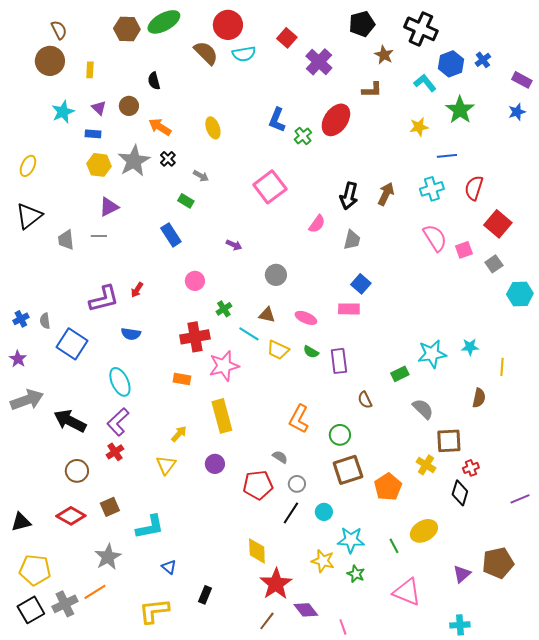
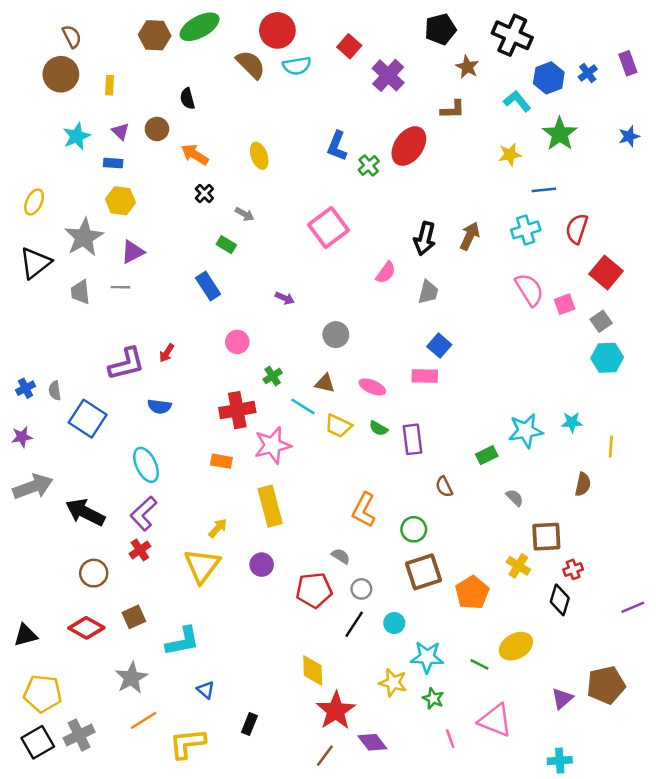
purple rectangle: (522, 80) -> (628, 63), moved, turned 42
gray star: (134, 161) -> (84, 237), moved
cyan hexagon: (520, 294) -> (607, 358), moved
purple star: (18, 359) -> (22, 437), turned 30
gray semicircle: (423, 409) -> (515, 498), size x0.7
yellow triangle: (166, 465) -> (202, 566), size x1.5
green line: (394, 546) -> (479, 664), turned -35
orange line: (95, 592) -> (144, 720), moved
pink line: (343, 627) -> (450, 739), moved

